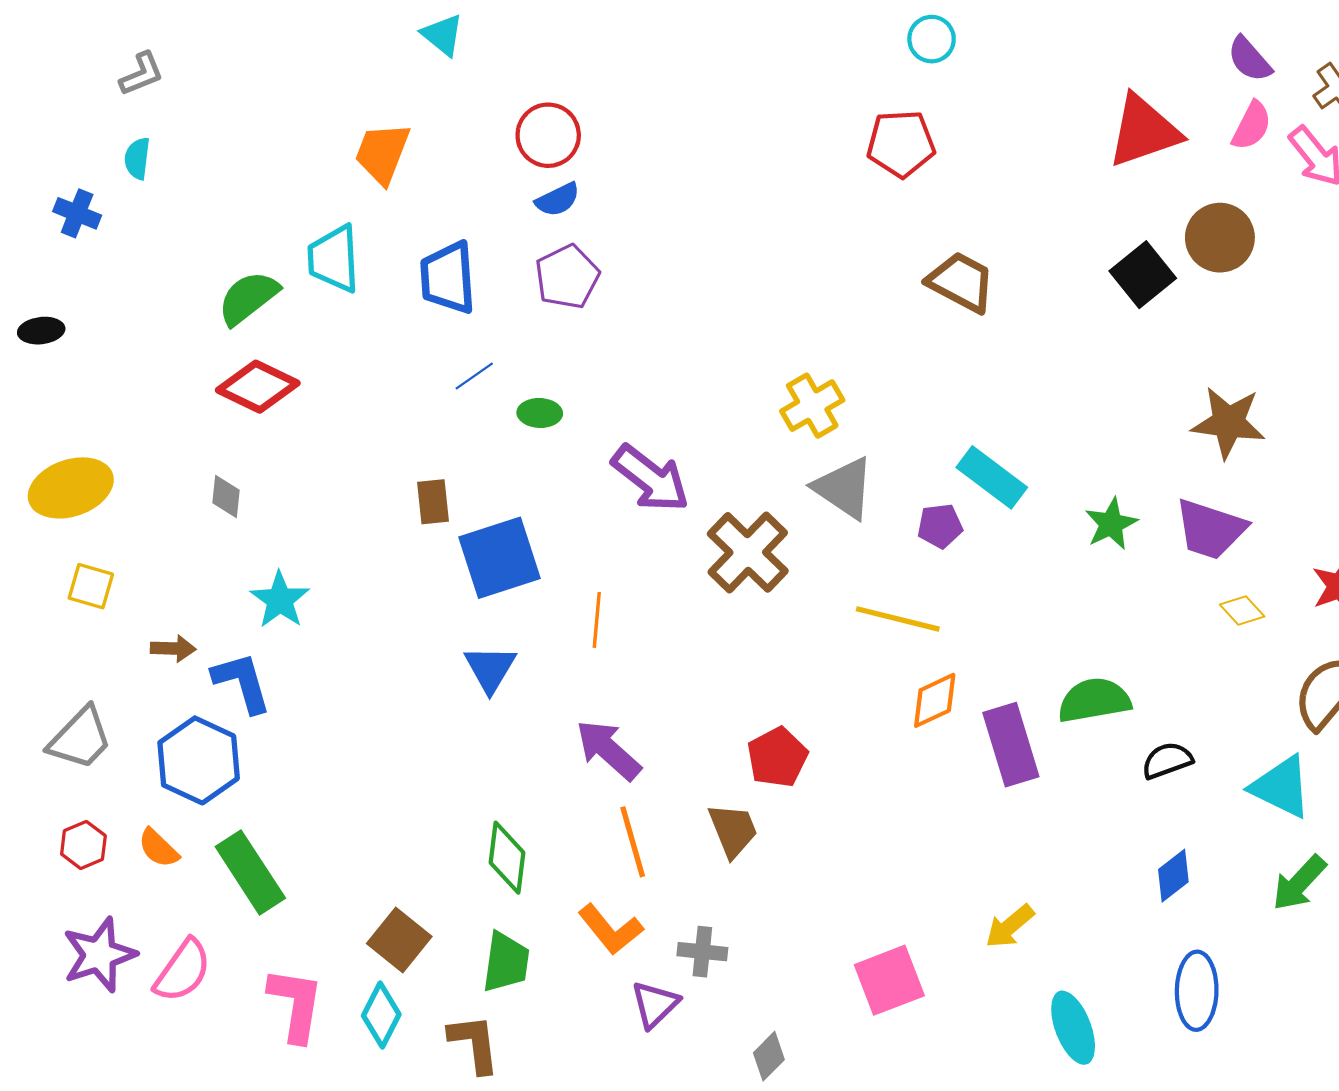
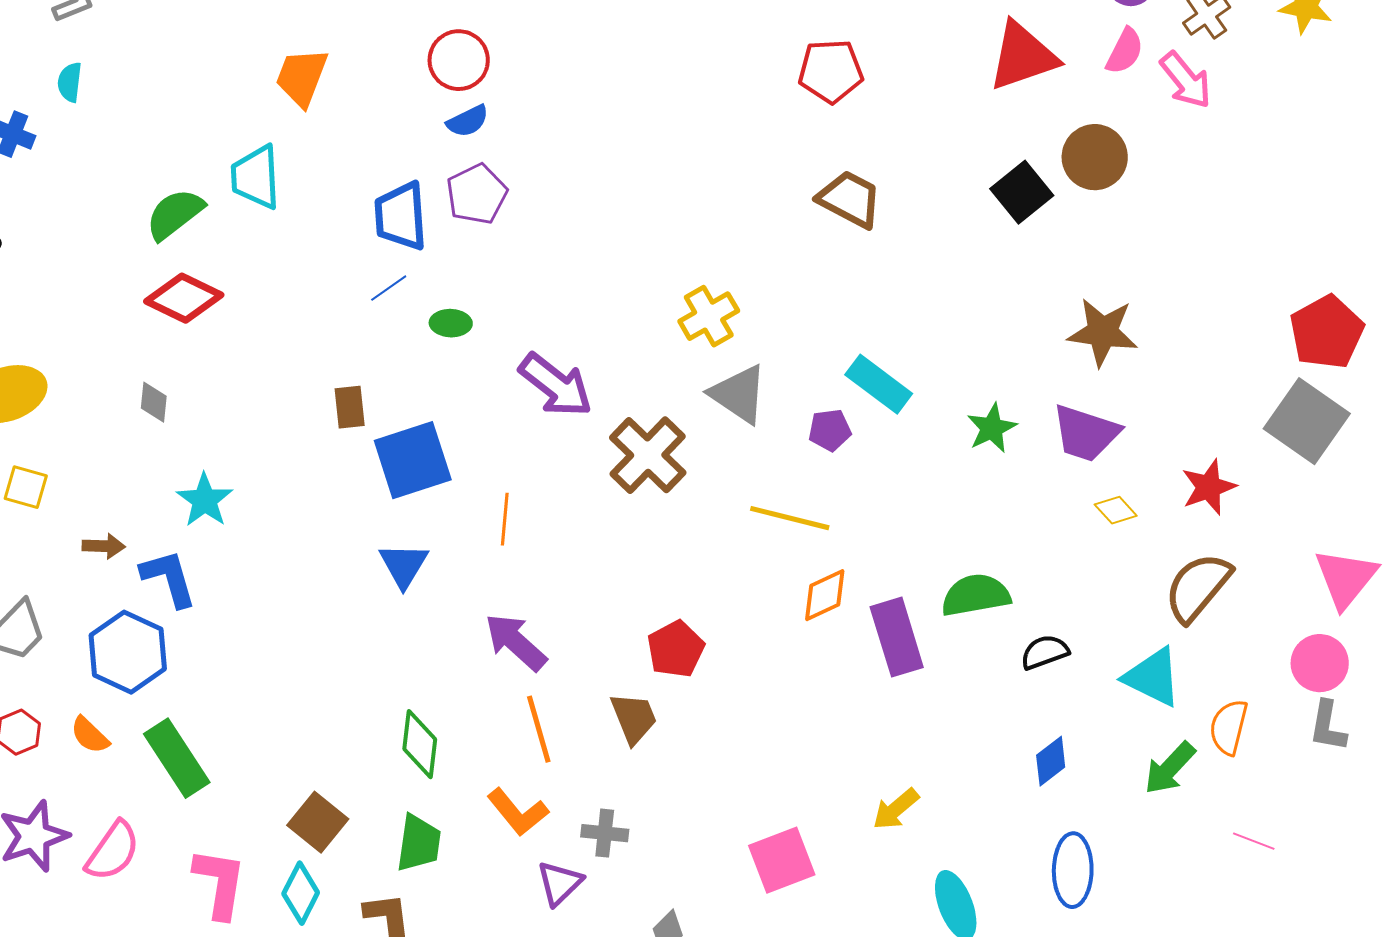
red pentagon: (901, 144) -> (831, 71), moved
blue trapezoid: (448, 278) -> (401, 216), moved

